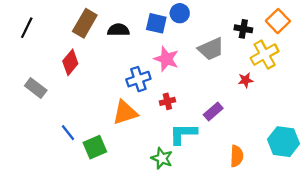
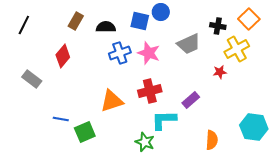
brown rectangle: (85, 23) -> (76, 21), size x0.7
blue cross: (138, 79) -> (120, 53), moved
red cross: (167, 101) -> (150, 91), size x1.6
blue line: (68, 133) -> (61, 119), turned -42

